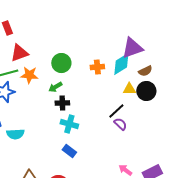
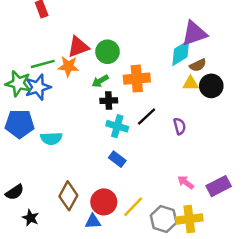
red triangle: (19, 53) -> (78, 47), moved
orange cross: (97, 67) -> (137, 79), moved, size x1.5
brown semicircle: (145, 71) -> (198, 65), moved
black line: (116, 111) -> (147, 116), moved
purple semicircle: (120, 124) -> (180, 126), turned 32

